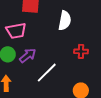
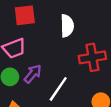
red cross: (81, 51) -> (92, 57), size x1.6

